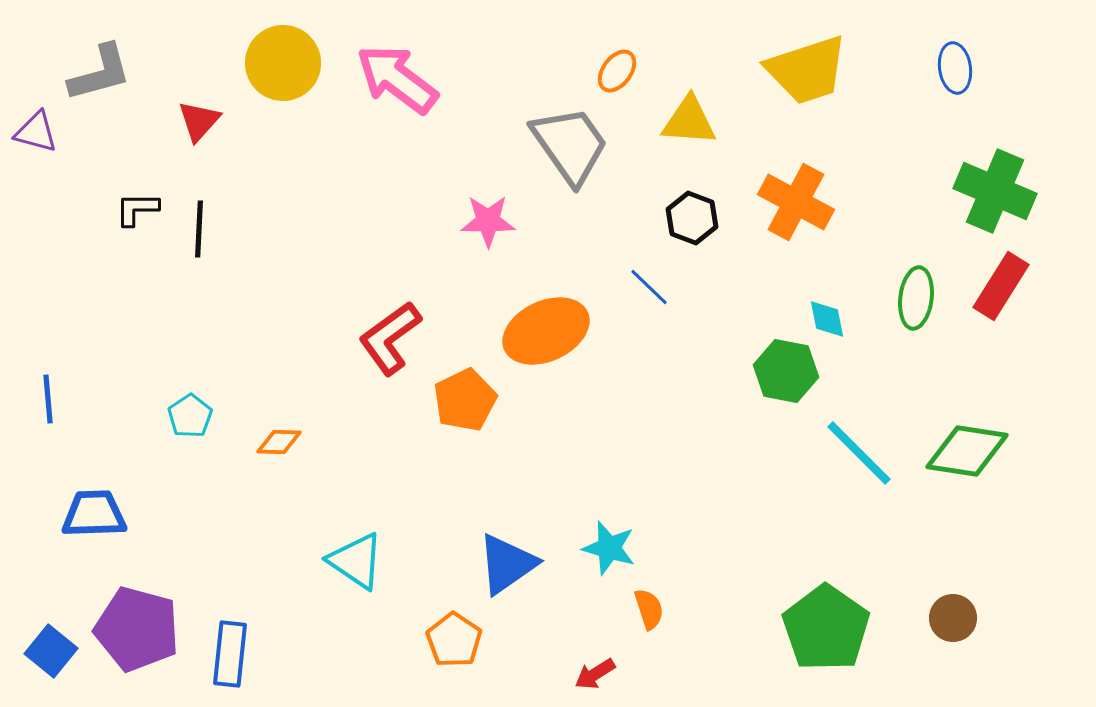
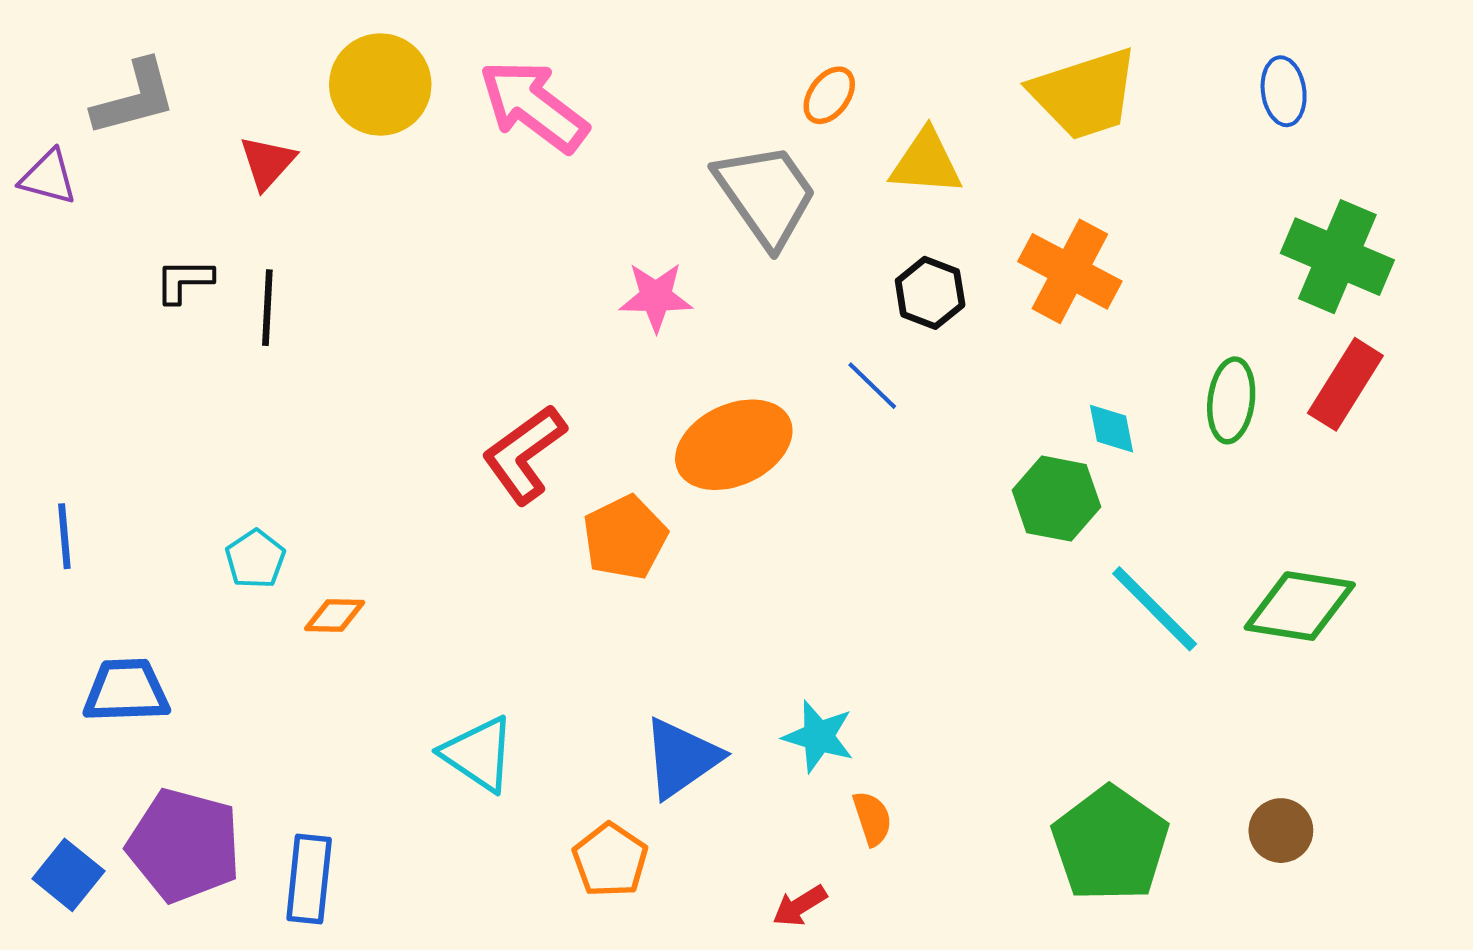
orange diamond: (279, 442) -> (335, 615), moved

